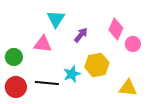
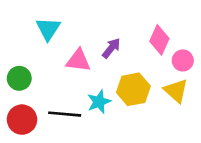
cyan triangle: (56, 19) -> (48, 29), moved
pink triangle: (43, 44) -> (78, 60), moved
yellow triangle: (128, 88) -> (176, 91), moved, turned 36

